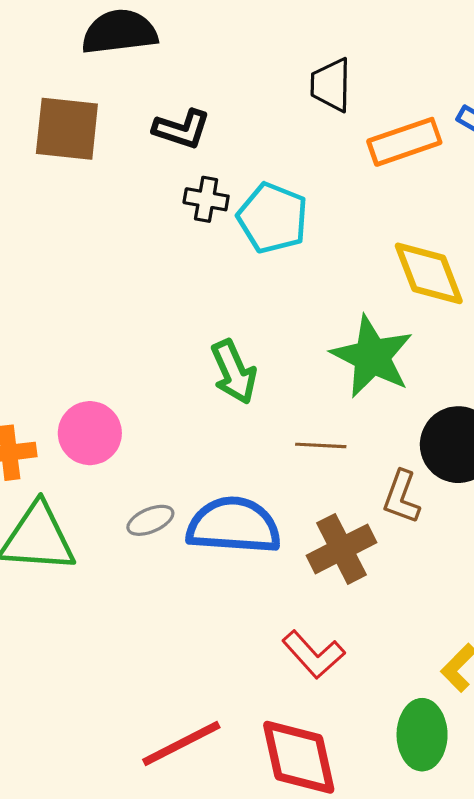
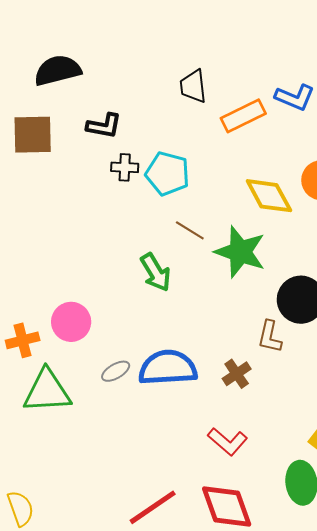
brown line: (321, 445) -> (190, 230), moved, turned 36
brown cross: (342, 549) -> (237, 374), size x0.7

